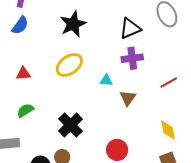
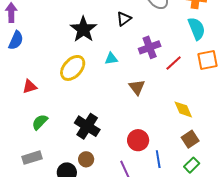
black star: (73, 24) -> (83, 29), moved
black triangle: (130, 28) -> (124, 19), size x0.7
purple cross: (132, 58) -> (150, 47), moved
cyan triangle: (106, 80) -> (111, 59), moved

